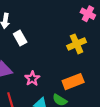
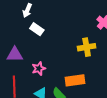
white rectangle: (20, 38) -> (37, 29), turned -40

